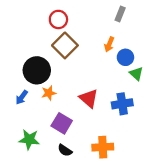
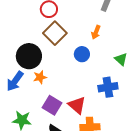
blue circle: (125, 57) -> (82, 54), moved
blue arrow: (22, 97) -> (15, 81), size x1.5
red triangle: (89, 98) -> (77, 105), moved

